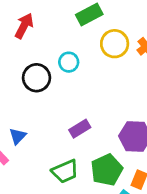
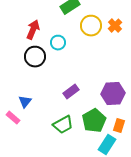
red arrow: (24, 26) -> (33, 30), moved

